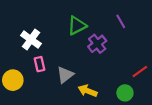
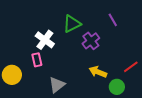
white cross: (31, 40) -> (45, 40), moved
gray triangle: (65, 75) -> (57, 85), moved
yellow arrow: (88, 91) -> (98, 72), moved

